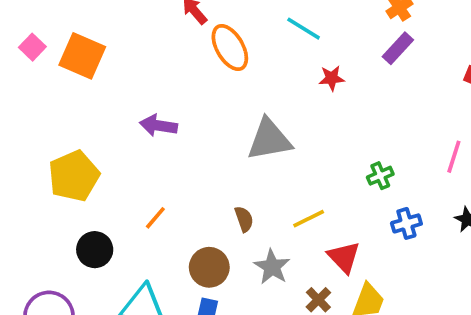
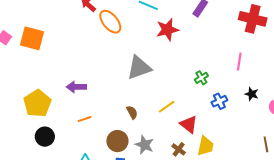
red star: (332, 78) -> (167, 30), size x1.6
purple arrow: (158, 126) -> (76, 87), moved
orange line: (155, 218) -> (85, 119), turned 40
black circle: (95, 250) -> (45, 137), moved
gray star: (272, 267) -> (144, 145), moved

